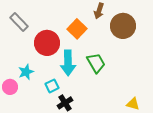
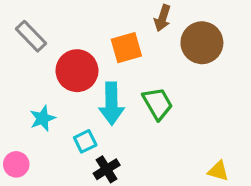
orange square: (77, 29) -> (126, 48), turned 30
pink circle: (10, 87) -> (16, 164), moved

